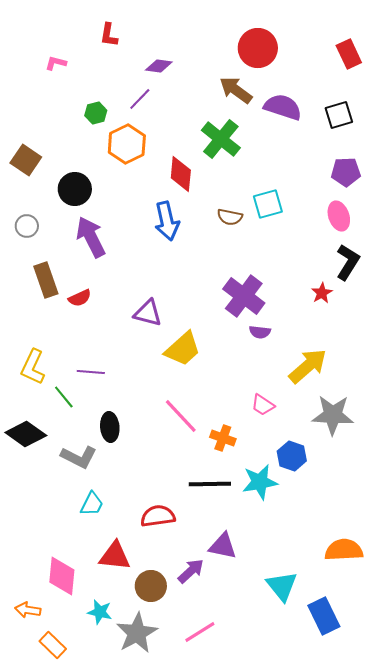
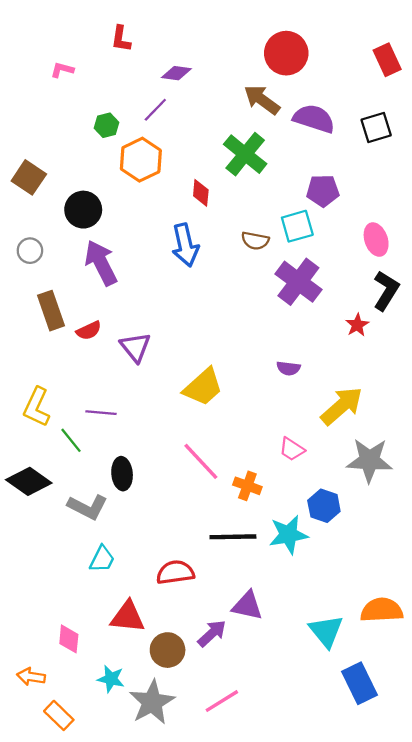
purple pentagon: (346, 172) -> (323, 191), moved
red diamond: (181, 174) -> (201, 193), size x0.7
purple cross: (244, 296) -> (298, 282), moved
purple triangle: (148, 313) -> (135, 347), moved, turned 36
pink diamond: (62, 576) -> (69, 639), size x0.7
cyan triangle: (282, 586) -> (326, 631), moved

